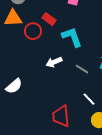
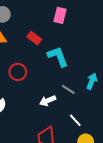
red circle: (33, 31) -> (18, 72), moved
white arrow: (54, 62) -> (48, 101), moved

